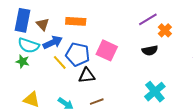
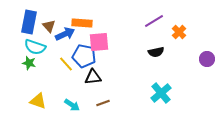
orange cross: (165, 30) -> (179, 32), moved
blue arrow: (53, 42) -> (65, 34), moved
pink square: (107, 50) -> (99, 42), moved, turned -30

